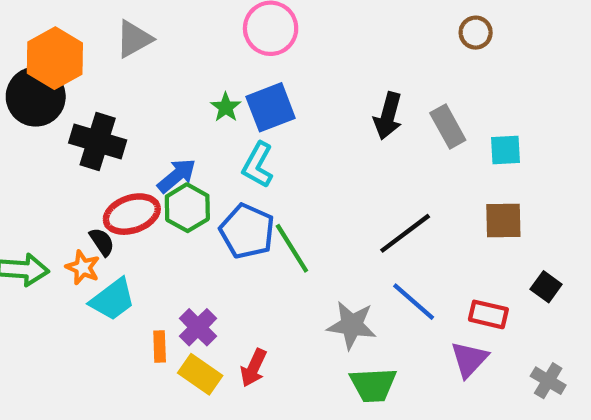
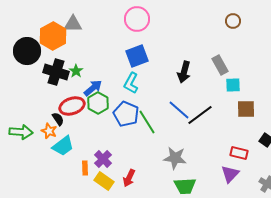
gray triangle: (134, 39) -> (73, 24), turned 30
orange hexagon: (55, 58) -> (53, 36), moved
green star: (226, 107) -> (76, 71), moved
black arrow: (388, 116) -> (184, 72), moved
cyan square: (506, 150) -> (233, 85), moved
blue line: (414, 302) -> (179, 110), moved

